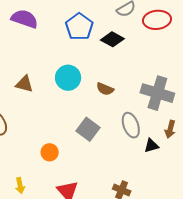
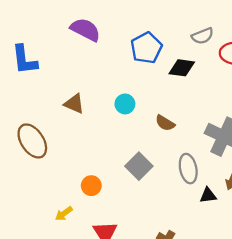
black diamond: (112, 39) -> (182, 68), turned -30
cyan circle: (68, 78) -> (125, 104), size x0.7
yellow arrow: (20, 186) -> (64, 214), moved, turned 56

